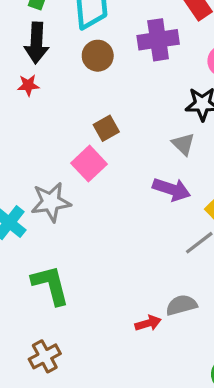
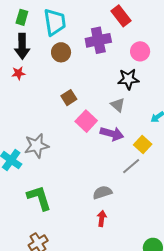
pink square: (89, 164) -> (86, 121), moved
gray semicircle: (181, 305) -> (102, 192), moved
red arrow: (148, 323) -> (102, 218), turned -63

